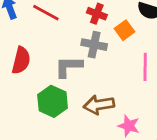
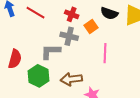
red semicircle: (21, 60) -> (15, 59), moved

